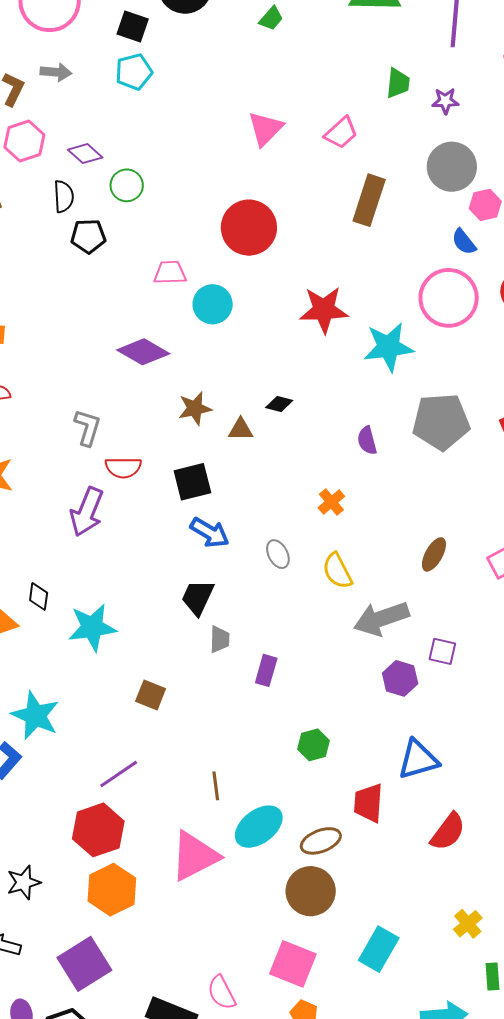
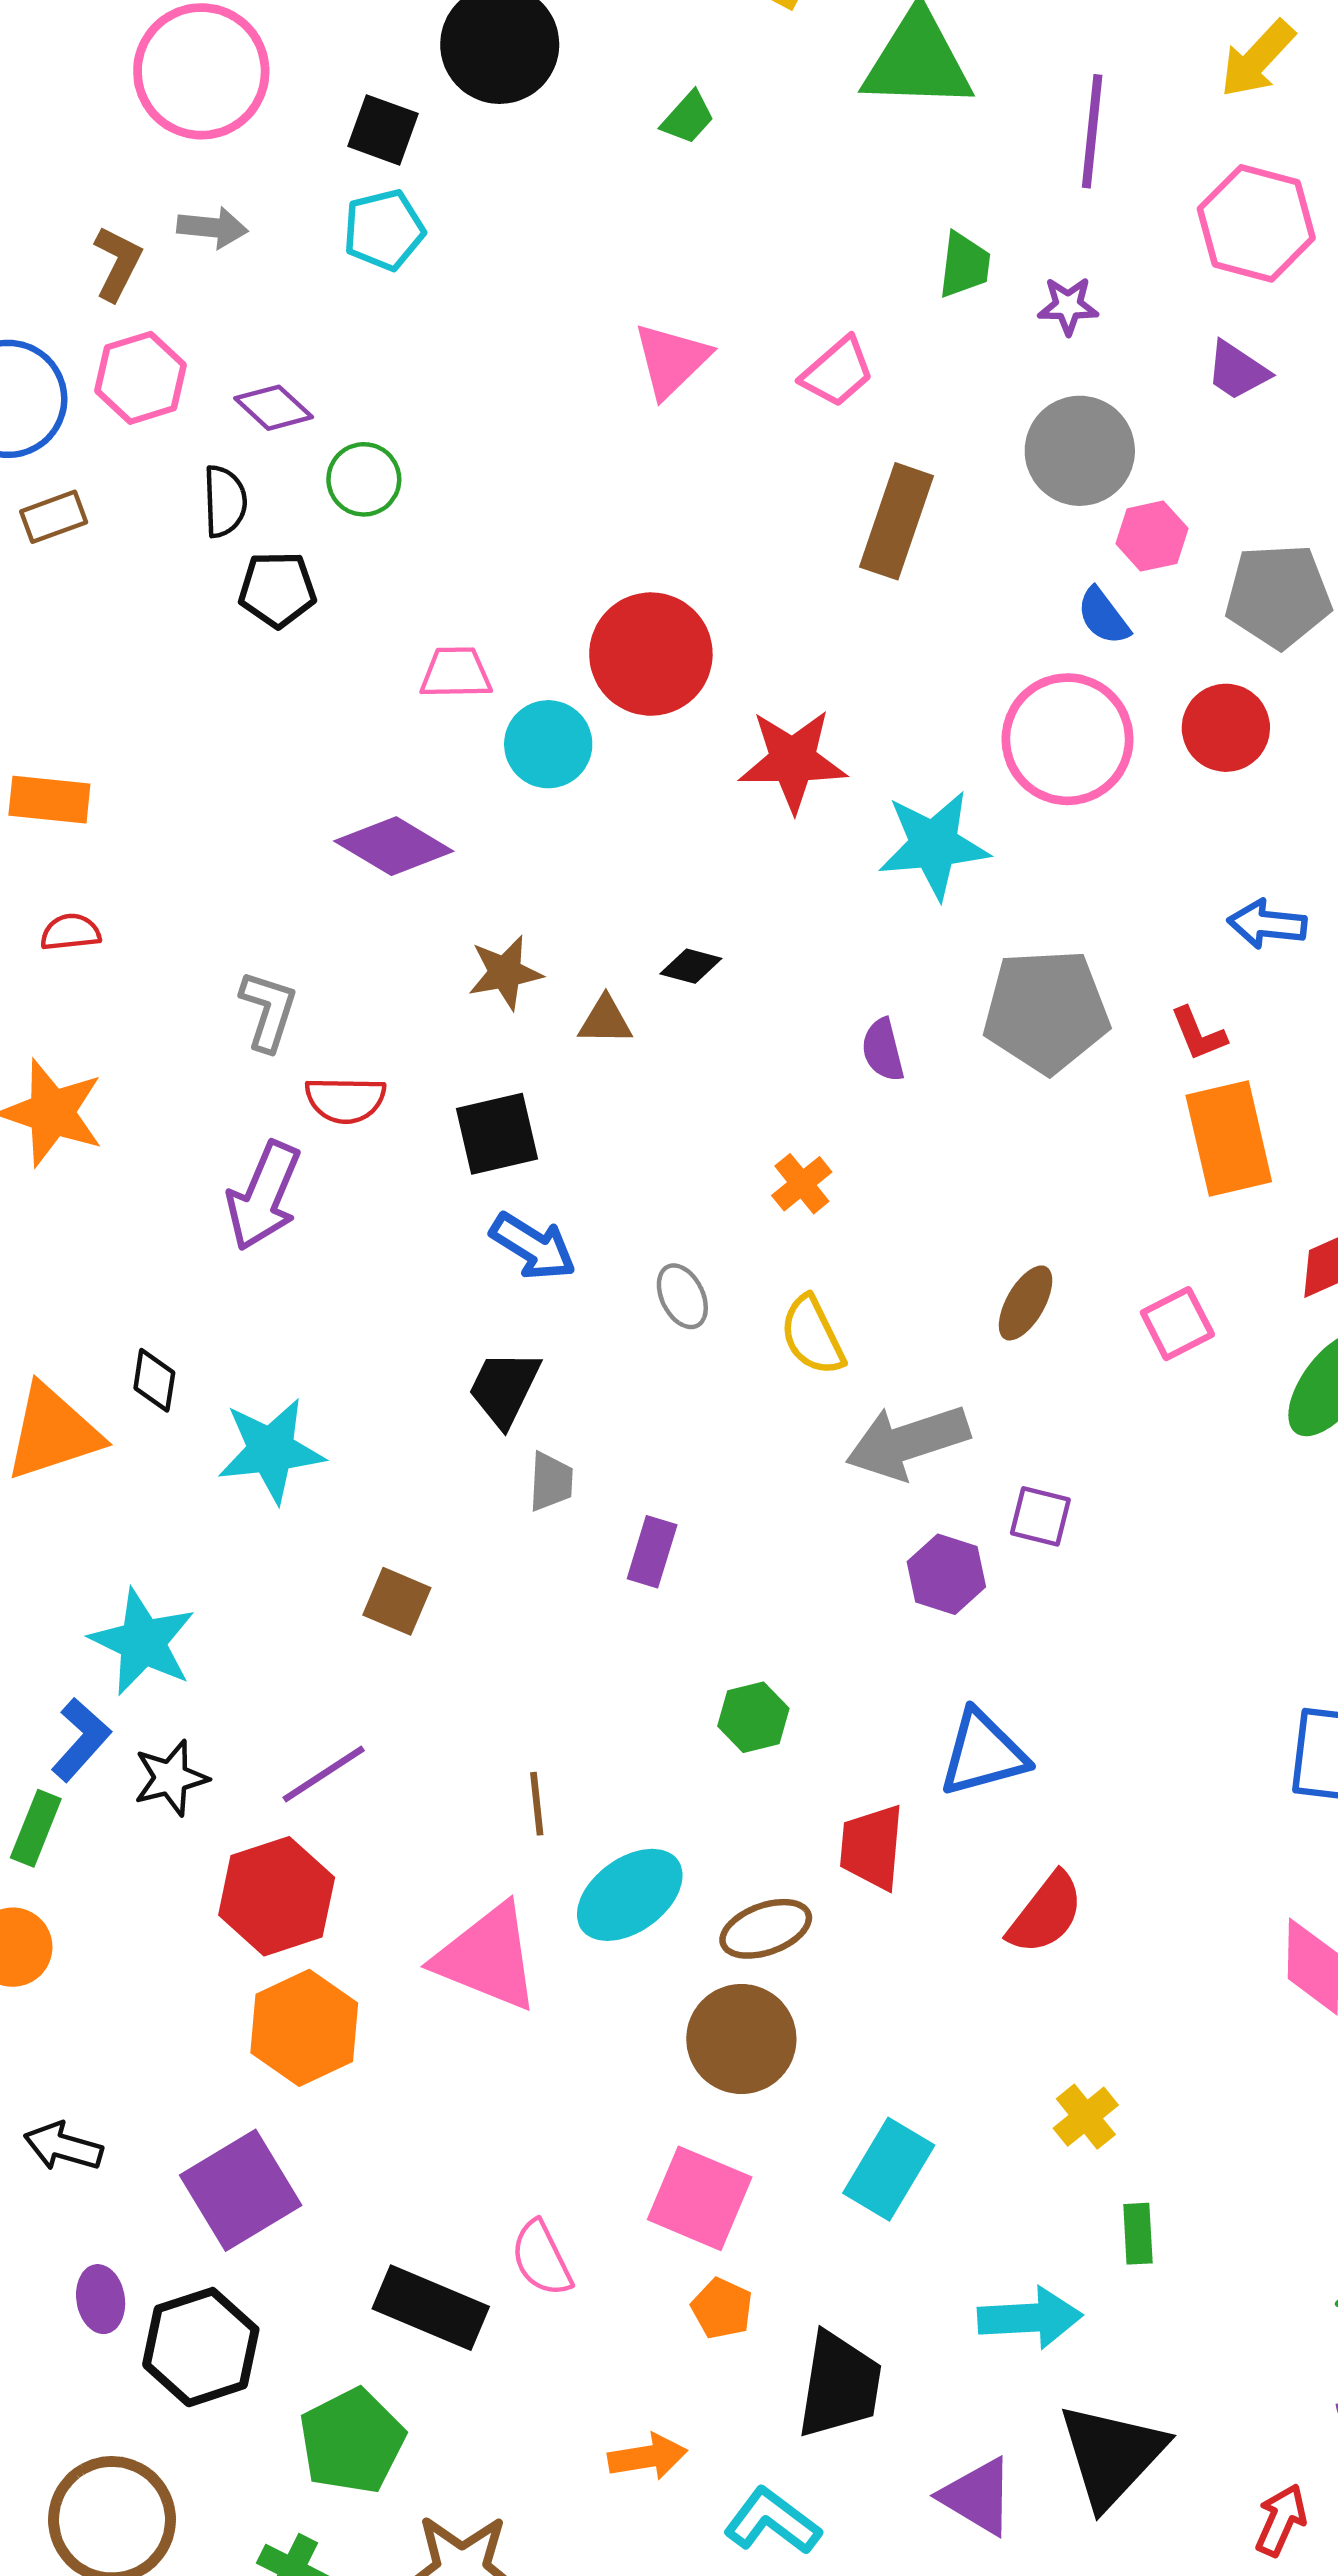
red circle: (249, 228) -> (651, 654), moved
pink triangle: (195, 856) -> (488, 1957), turned 48
black star: (24, 882) -> (171, 1778), moved

